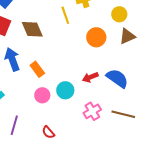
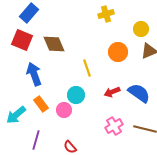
yellow line: (65, 15) -> (87, 68), moved
orange rectangle: (37, 69) -> (41, 104), moved
cyan circle: (65, 90) -> (76, 95), moved

